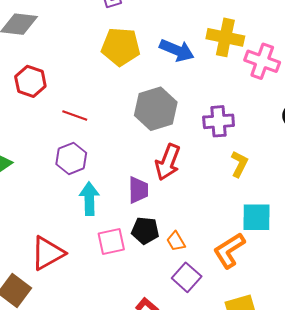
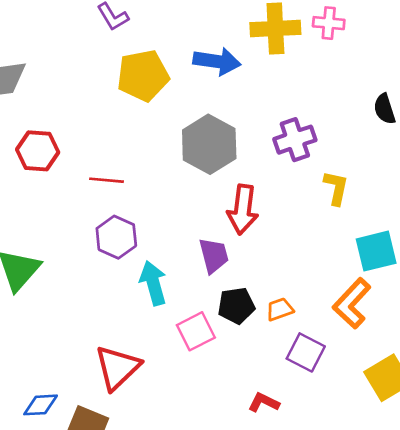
pink cross: (262, 61) -> (329, 23), moved, size x0.7
orange trapezoid: (176, 241) -> (280, 309), turned 115

